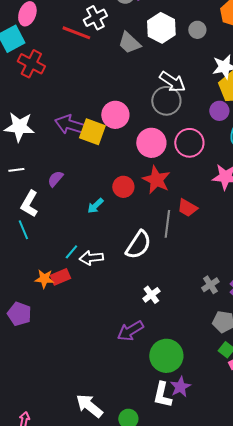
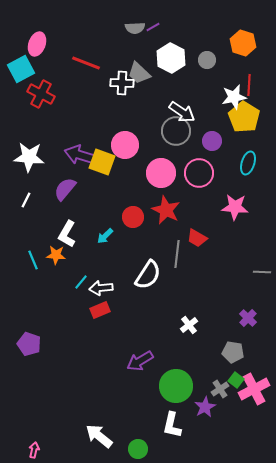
white cross: (95, 18) -> (122, 83), moved, turned 30
purple circle: (219, 111) -> (212, 141), moved
white line: (16, 170) -> (26, 200), turned -56
purple semicircle: (55, 179) -> (65, 189), moved, size x1.4
white L-shape: (29, 204) -> (67, 234), moved
red rectangle: (60, 277) -> (100, 310), moved
orange star: (44, 279) -> (56, 255), moved
gray cross: (210, 285) -> (220, 389), moved
white cross: (151, 295) -> (189, 325), moved
purple star: (180, 387) -> (205, 407), moved

